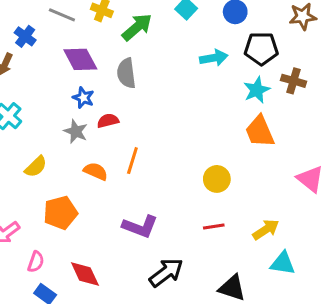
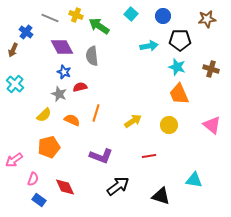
green arrow: (137, 27) -> (99, 26), turned -105
brown cross: (293, 81) -> (211, 69), moved
cyan star: (257, 90) -> (177, 67), turned -30
yellow semicircle: (36, 167) -> (44, 115), moved
yellow circle: (217, 179) -> (169, 125), moved
yellow arrow: (266, 230) -> (133, 121), moved

